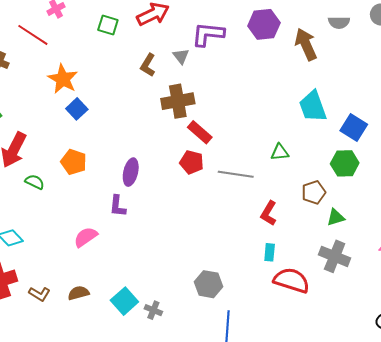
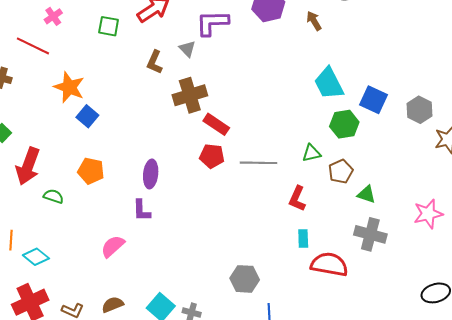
brown arrow: (306, 44) -> (314, 21), size x0.6
green triangle: (280, 152) -> (311, 153), moved
green hexagon: (345, 163) -> (344, 124), moved
green triangle: (336, 217) -> (366, 194), turned 42

